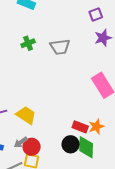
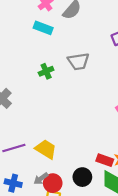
gray trapezoid: (60, 47) -> (78, 61), moved
black circle: (71, 144) -> (82, 177), moved

